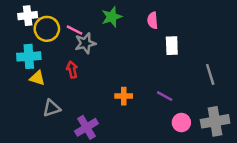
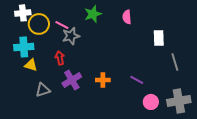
white rectangle: (172, 46) -> (159, 38), moved
purple cross: (86, 127) -> (72, 80), moved

